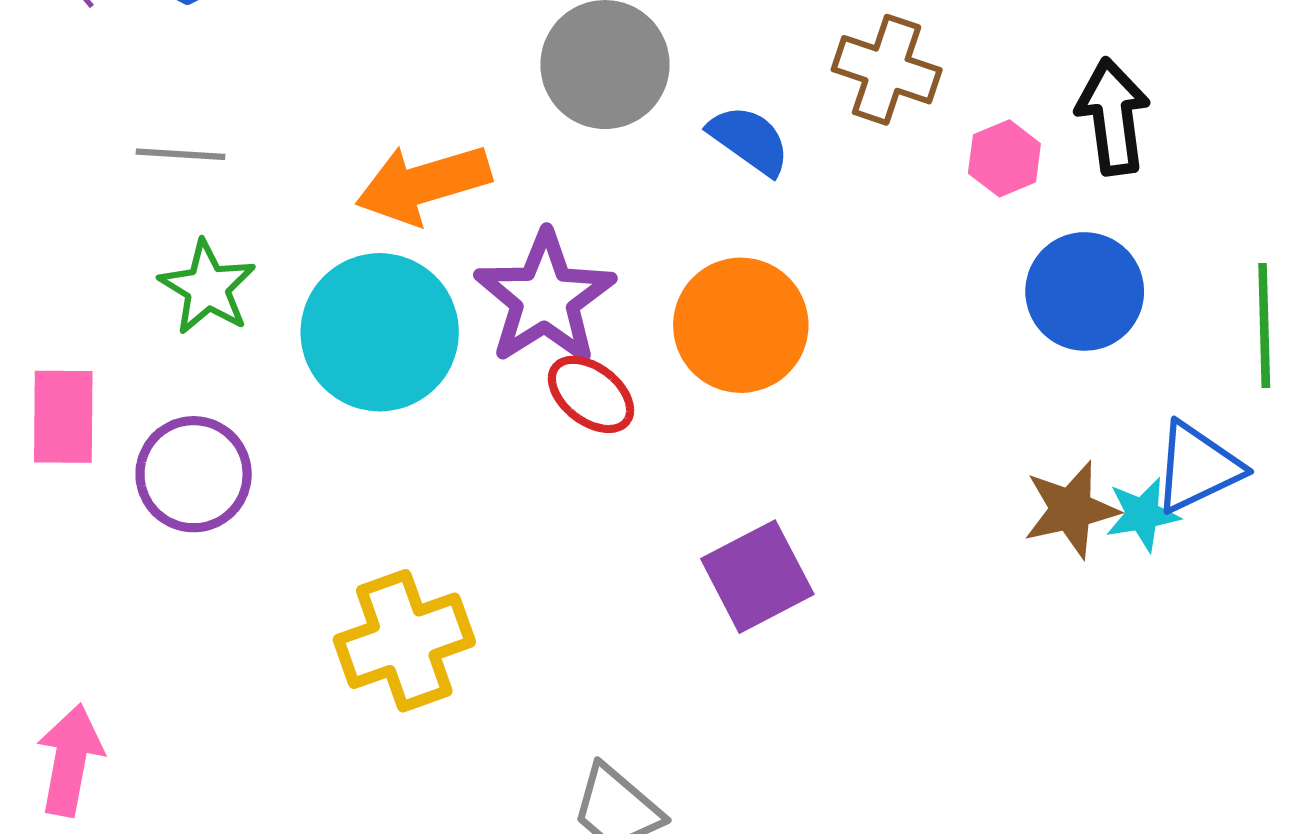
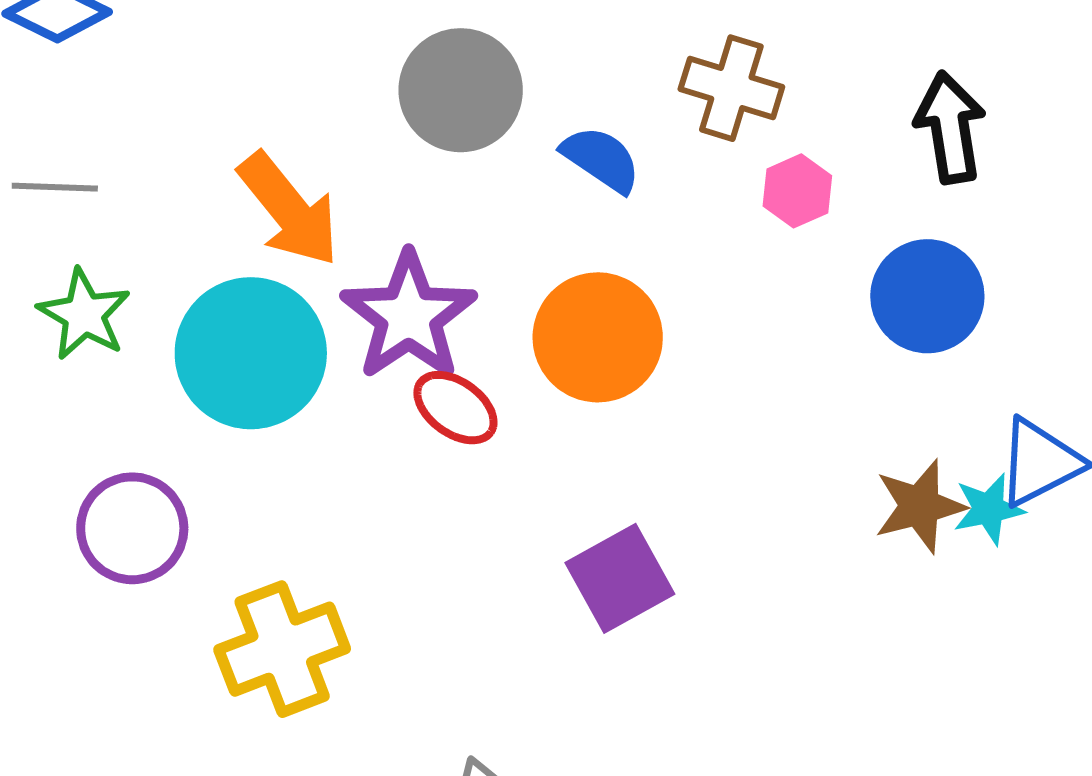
pink hexagon: (1004, 158) -> (797, 191), moved
orange arrow: (423, 184) -> (289, 209), turned -111
purple circle: (194, 474) -> (132, 528), moved

